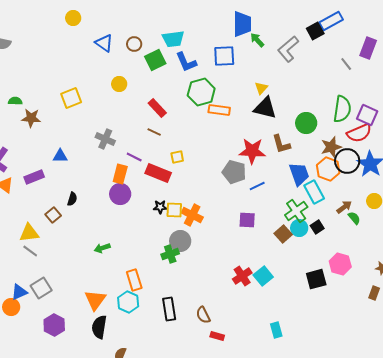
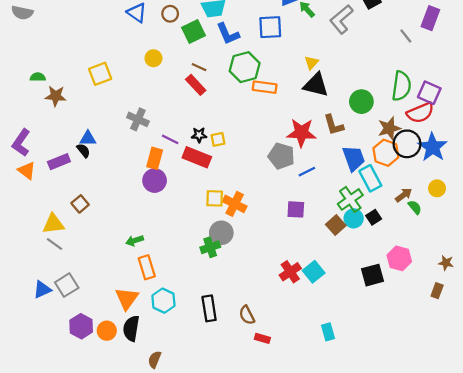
brown line: (154, 132) -> (199, 67), moved
black semicircle: (72, 199) -> (83, 151), moved, turned -56
black star: (160, 207) -> (199, 135), moved
orange rectangle: (134, 280) -> (147, 267), moved
orange circle: (11, 307) -> (107, 331), moved

